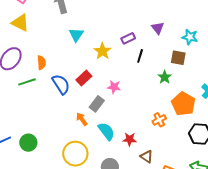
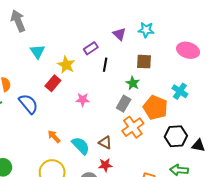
cyan star: (190, 37) -> (146, 30), moved
red rectangle: (84, 78) -> (53, 83), moved
gray rectangle: (97, 104) -> (124, 104), moved
orange cross: (159, 120) -> (133, 127), size x1.5
red star: (130, 139) -> (105, 165), moved
brown triangle: (147, 157) -> (105, 143), moved

